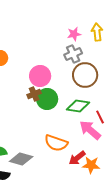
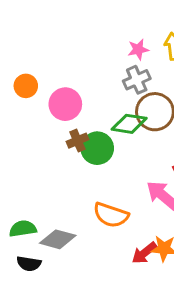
pink circle: (40, 76) -> (65, 104), moved
green diamond: (78, 106) -> (129, 124), moved
red arrow: (77, 158) -> (144, 253), moved

